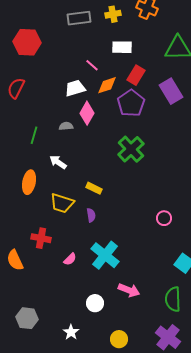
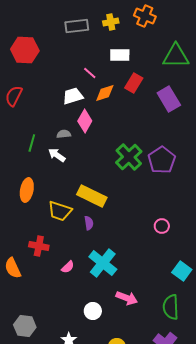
purple pentagon: (131, 103) -> (162, 160), moved
white arrow: (58, 162) -> (57, 155), moved
yellow rectangle: (94, 188) -> (92, 196), size x1.8

